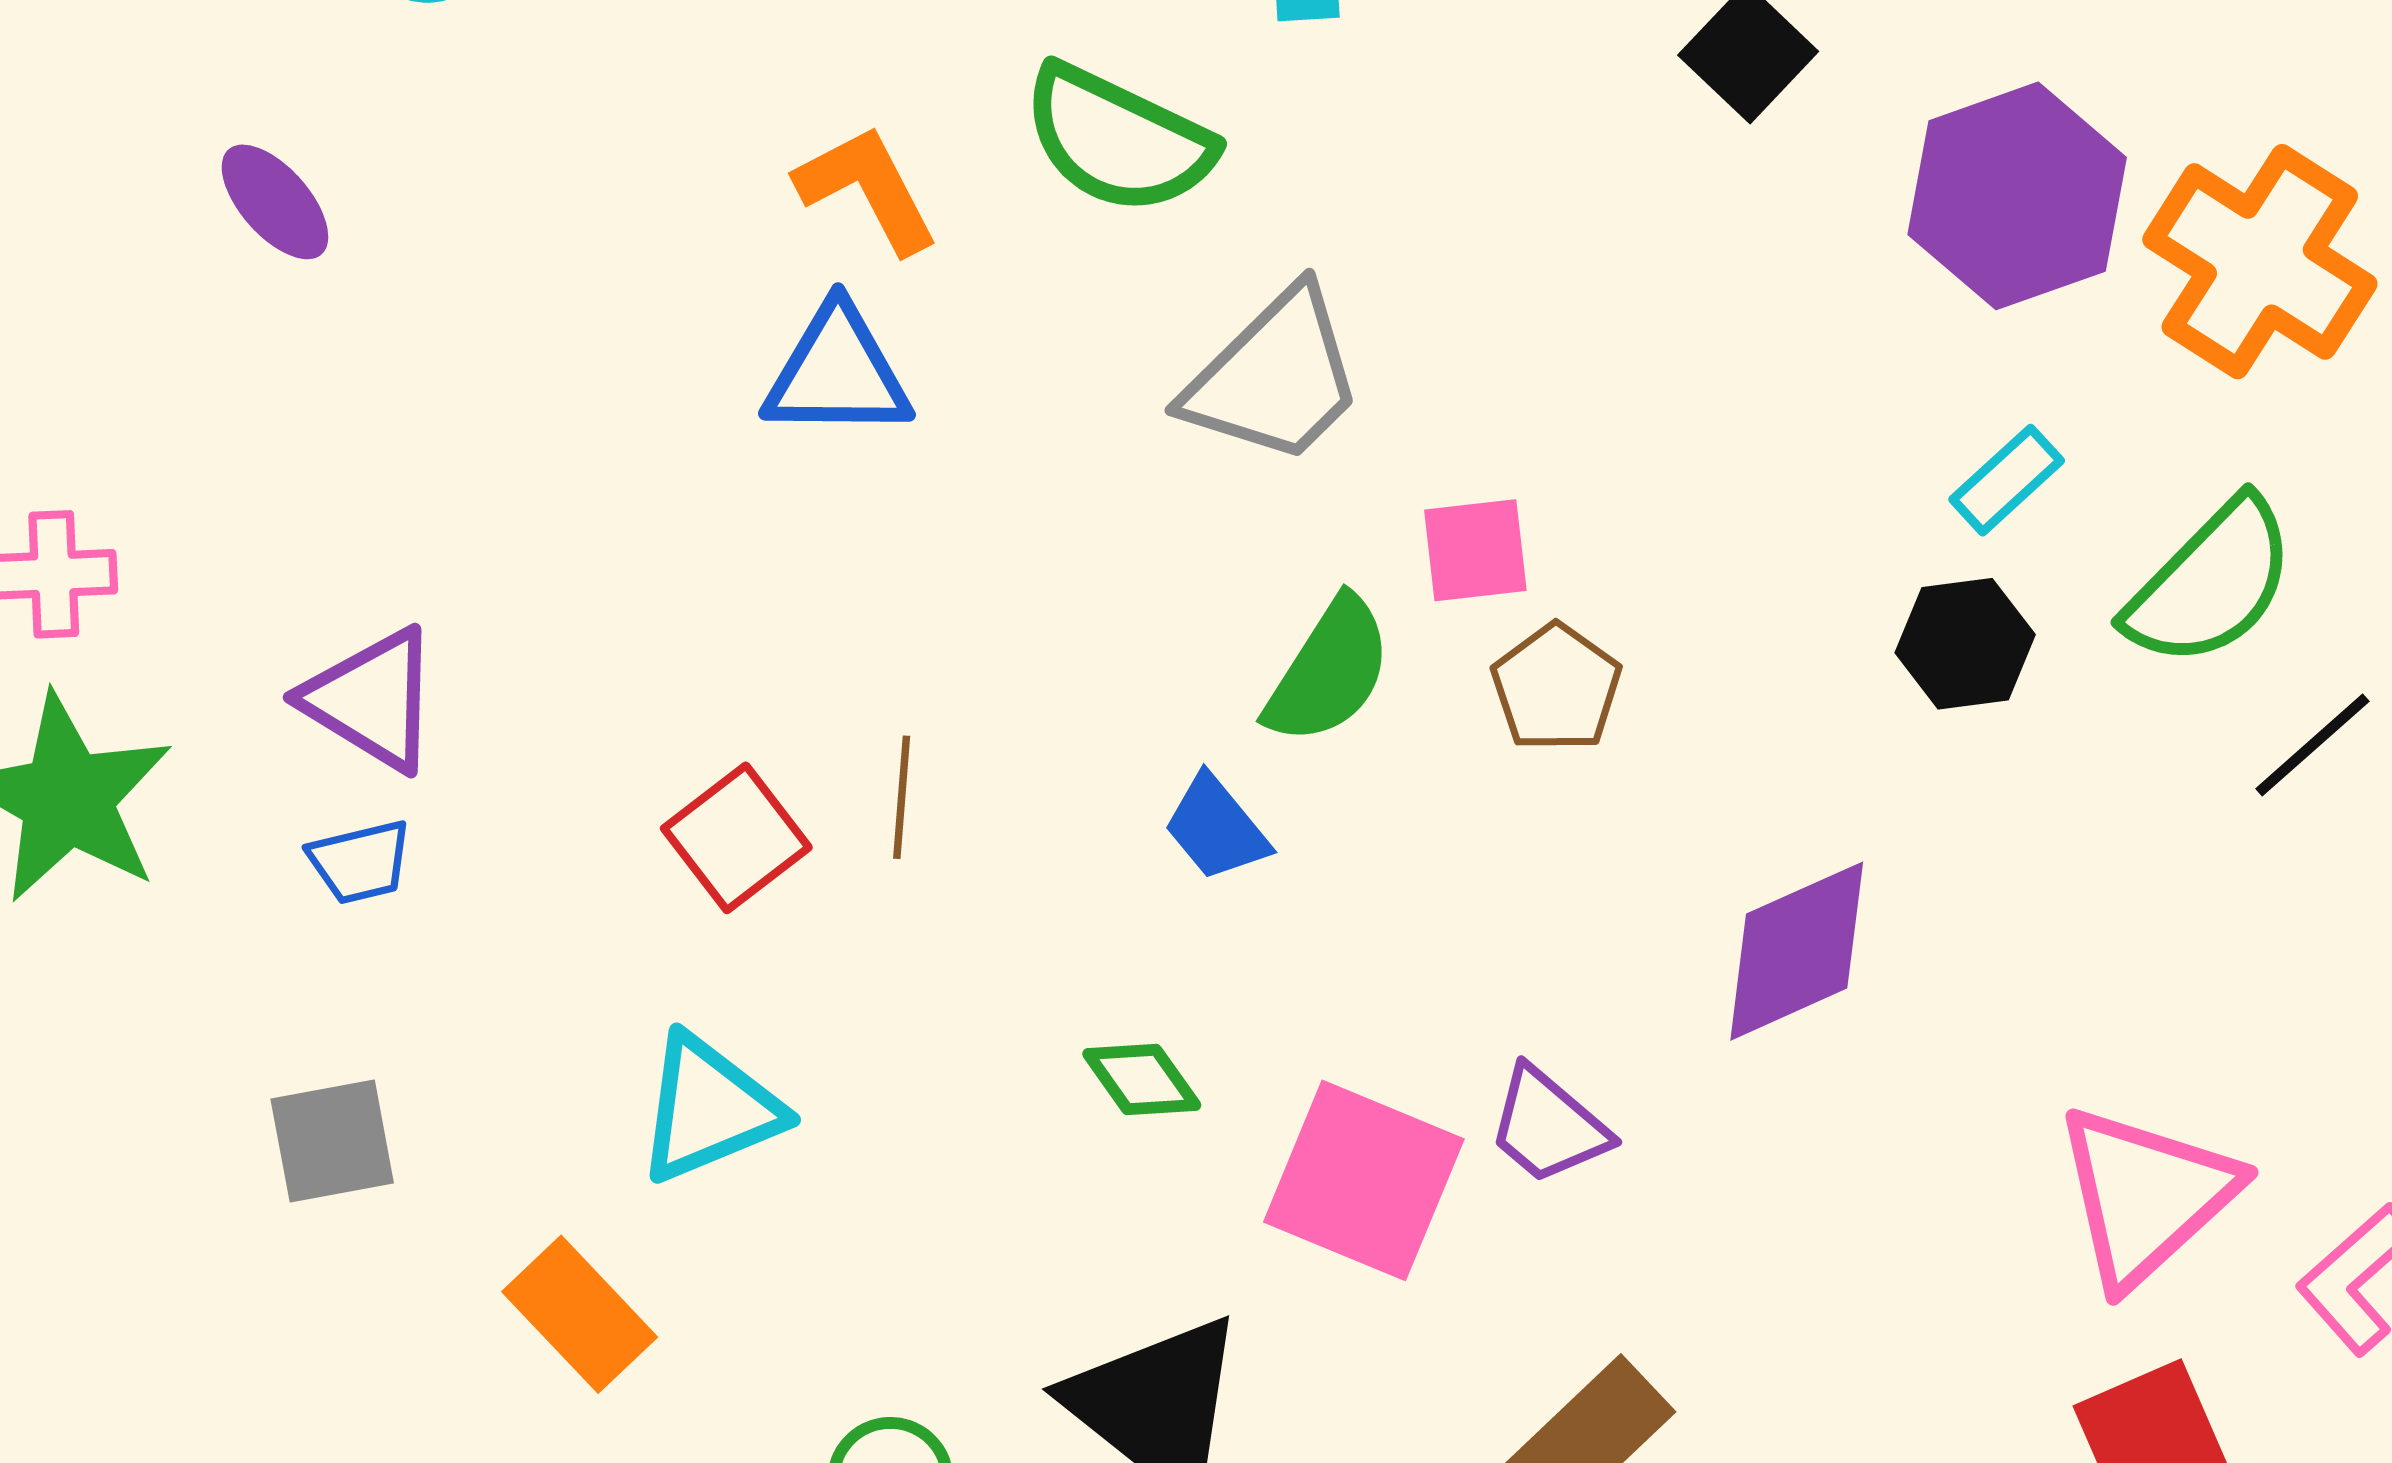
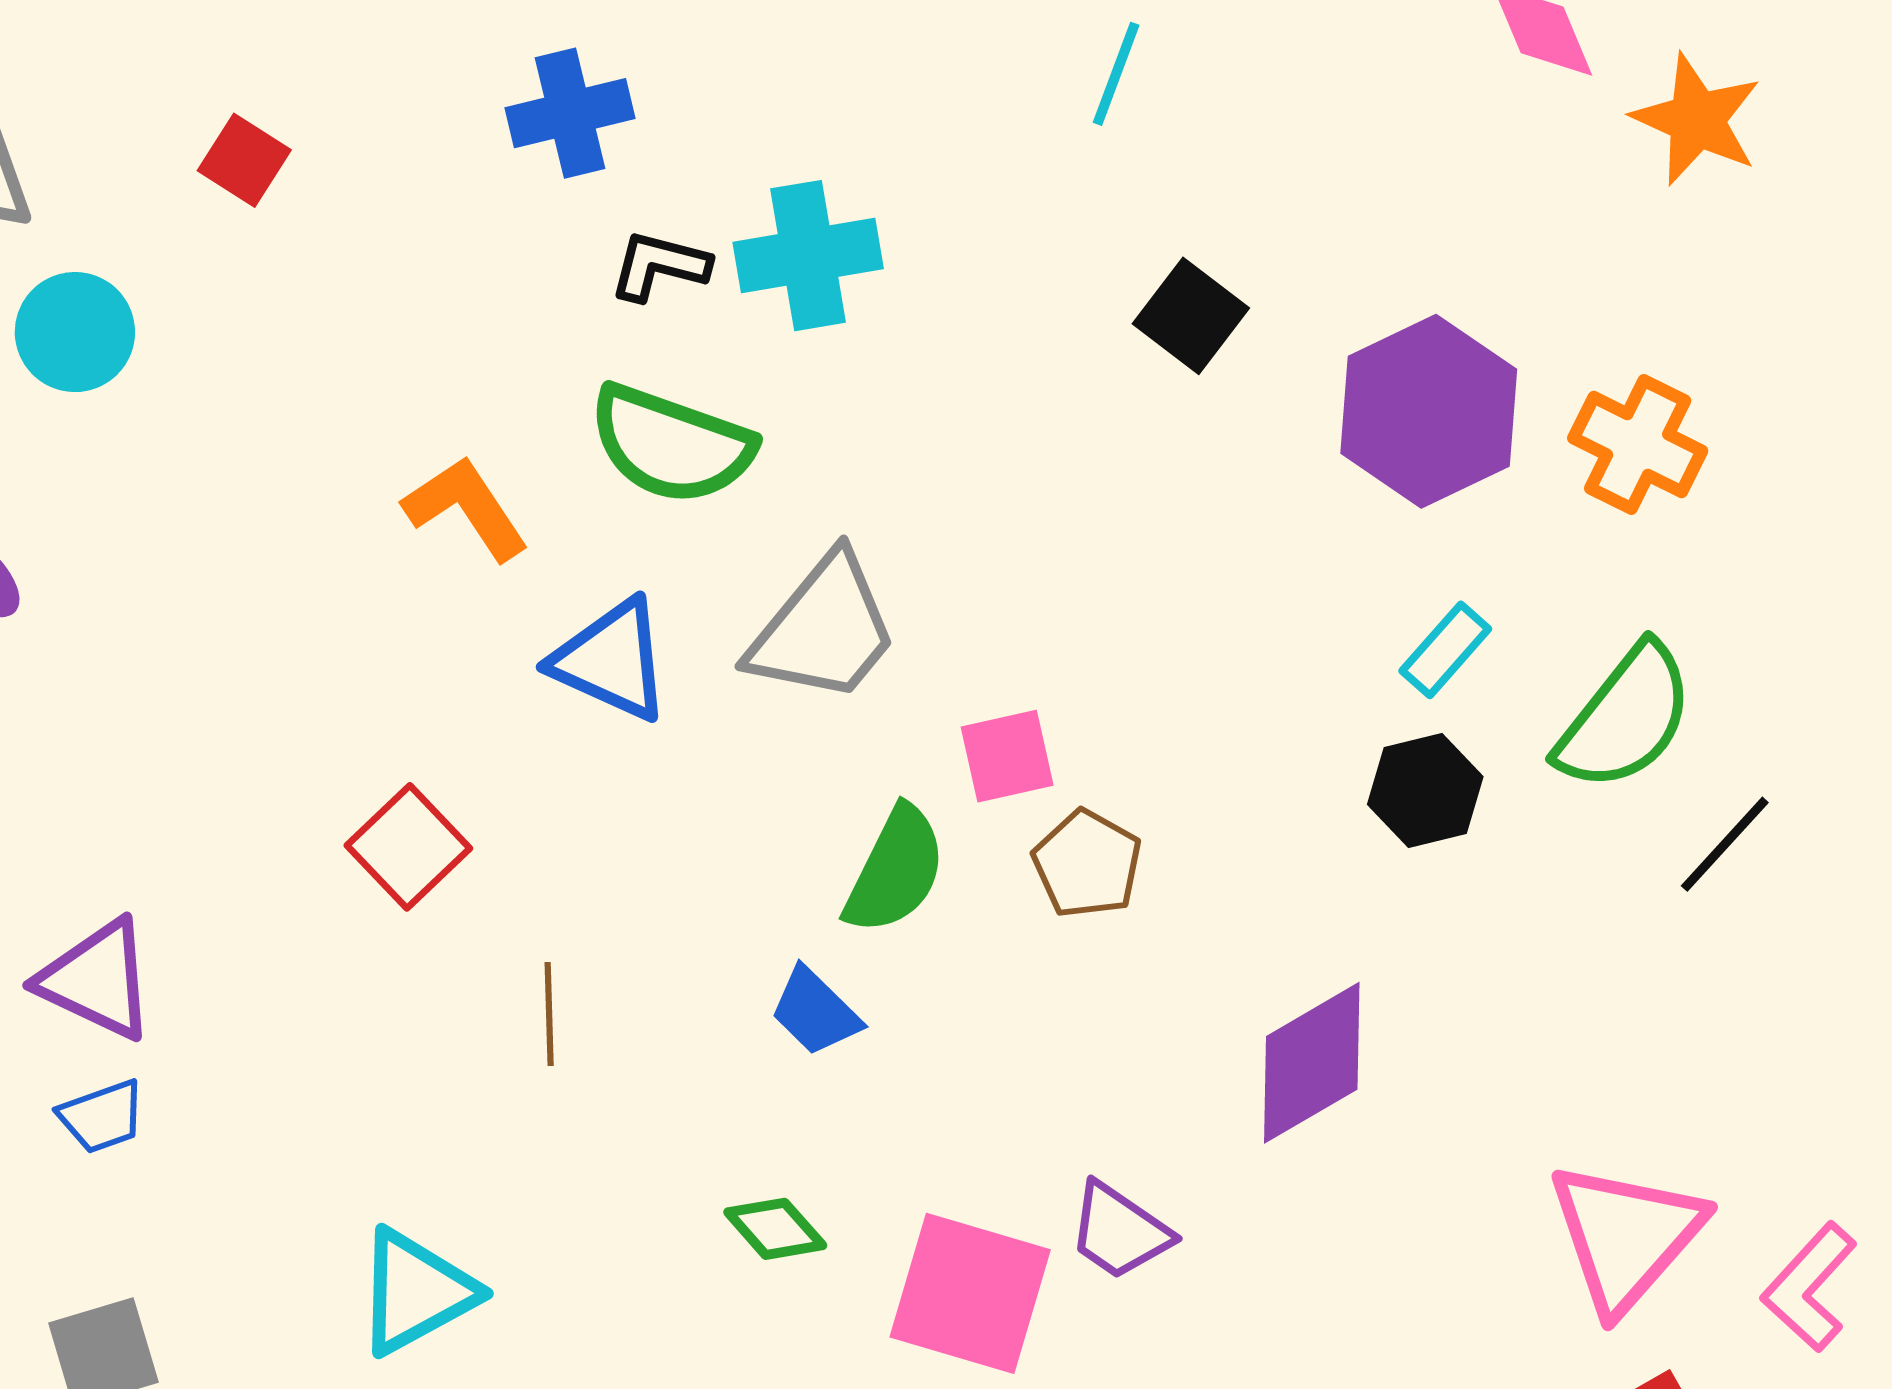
orange cross: (2260, 262) -> (1638, 444), size x0.7
blue triangle: (837, 373) -> (611, 660), moved, turned 30
red square: (736, 838) -> (408, 847), moved

